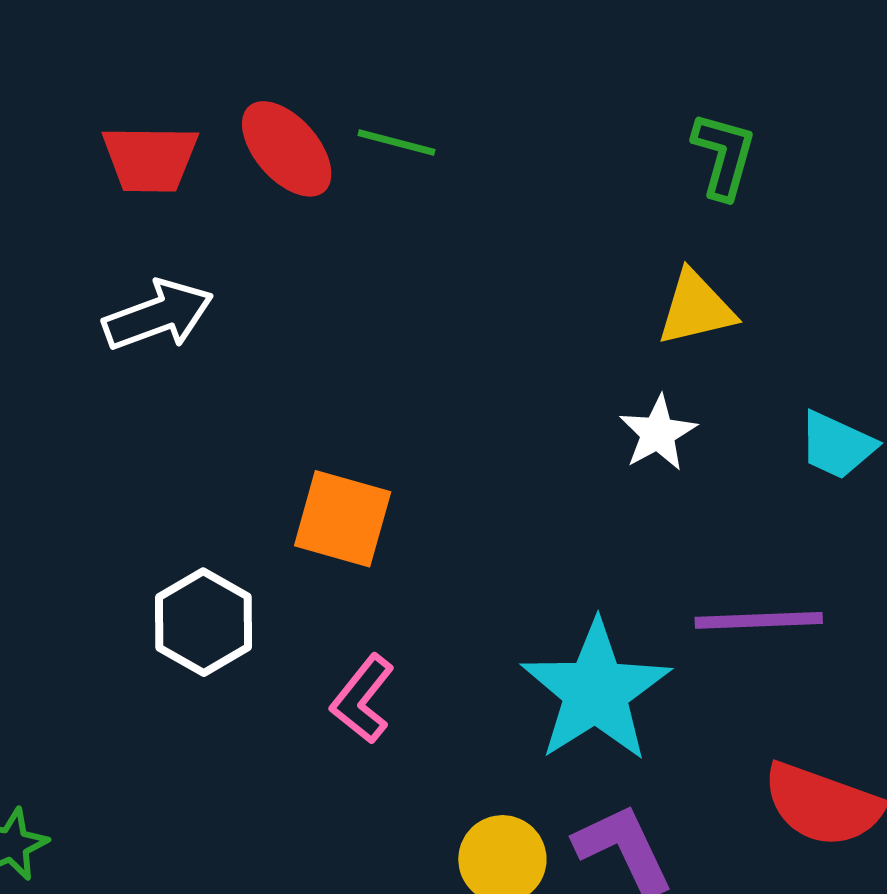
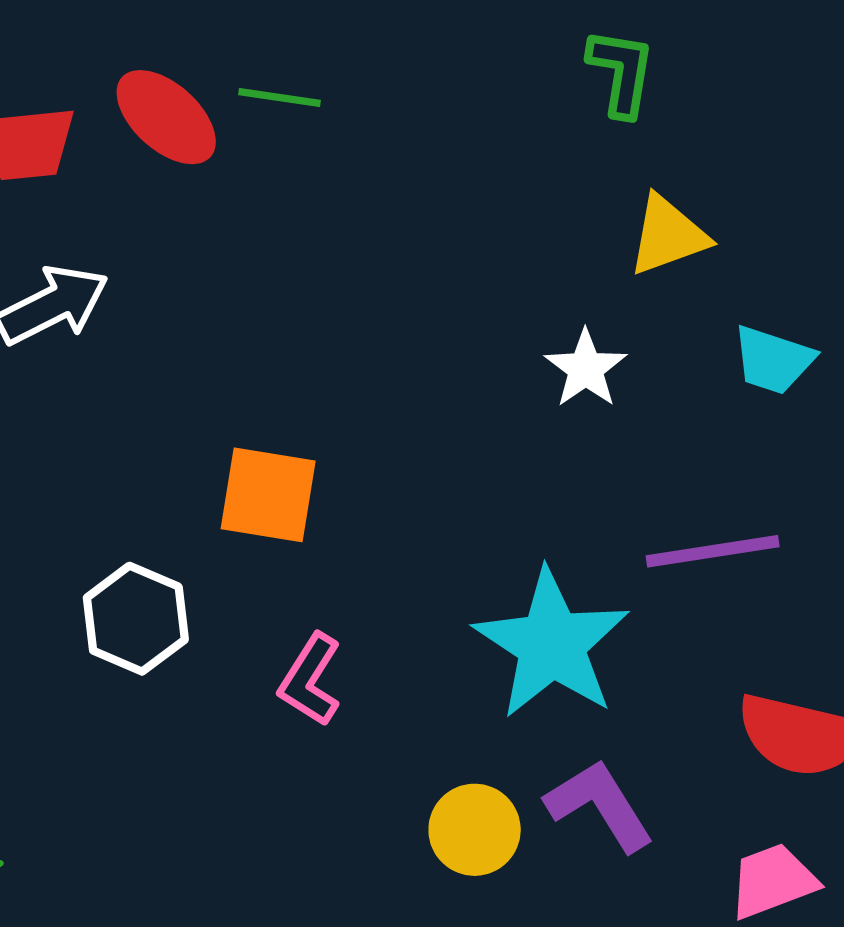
yellow triangle: (696, 308) -> (668, 235), moved

